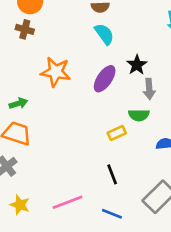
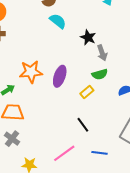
orange star: (56, 72) -> (31, 72), moved
purple ellipse: (105, 79) -> (60, 76), moved
black line: (112, 174) -> (83, 125), moved

